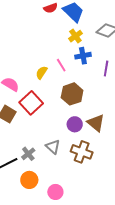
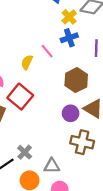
yellow cross: (75, 36) -> (69, 17), moved
brown hexagon: (72, 94) -> (76, 80), moved
gray triangle: (53, 147) -> (52, 166), moved, turned -35

